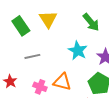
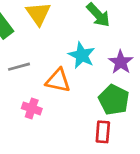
orange triangle: (62, 82) -> (58, 80), moved

